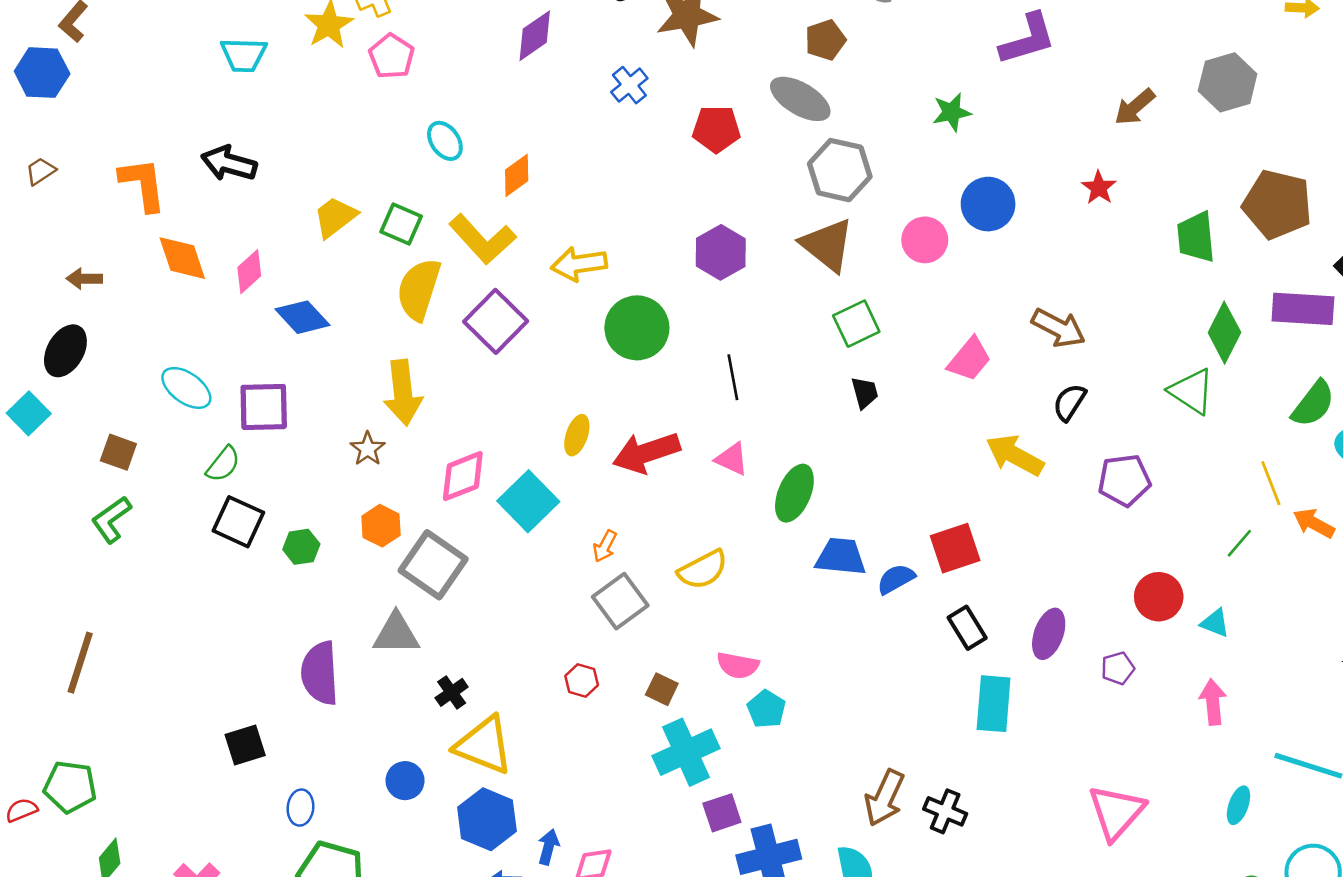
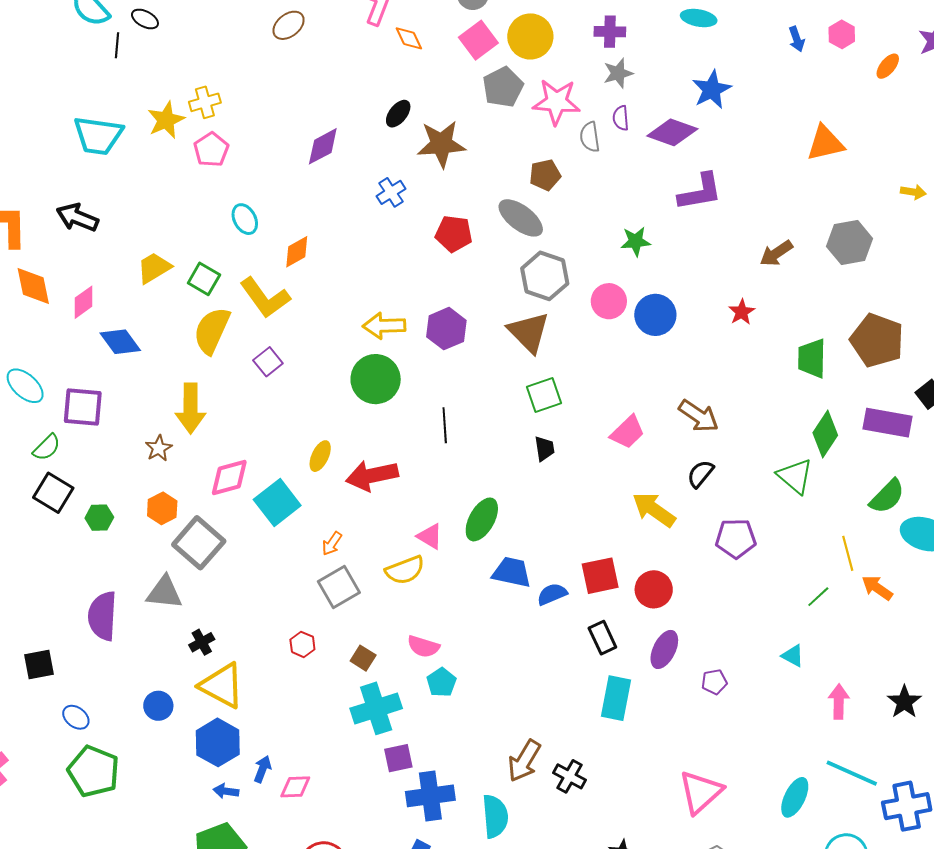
cyan trapezoid: (244, 55) -> (98, 136), size x1.4
pink circle: (925, 240) -> (609, 301), moved
yellow arrow: (579, 264) -> (384, 326), moved
purple square: (496, 321) -> (268, 362), size x0.6
pink triangle: (732, 459) -> (430, 536), moved
red circle: (1159, 597) -> (654, 589), moved
pink arrow: (1213, 702) -> (839, 702), moved
cyan ellipse: (1238, 805) -> (795, 797), size x1.4
blue ellipse: (300, 808) -> (76, 717), turned -64

